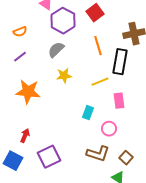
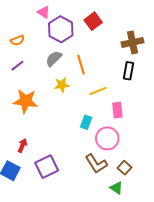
orange line: (98, 46) -> (81, 65), moved
black rectangle: (120, 62) -> (128, 71), moved, size x0.7
pink circle: (109, 129) -> (107, 138), size x1.5
brown L-shape: (98, 154) -> (96, 164), turned 40

